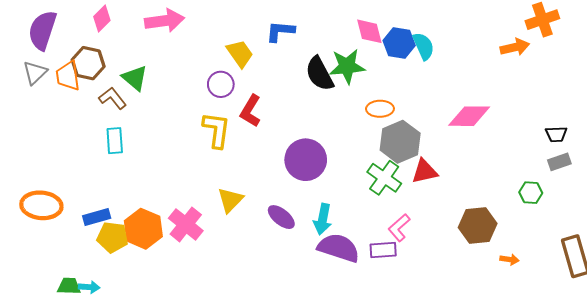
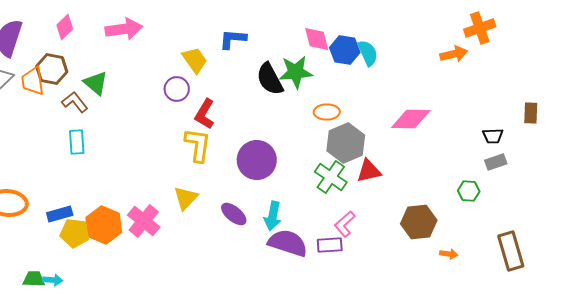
yellow L-shape: (217, 130) -> (198, 145), moved

